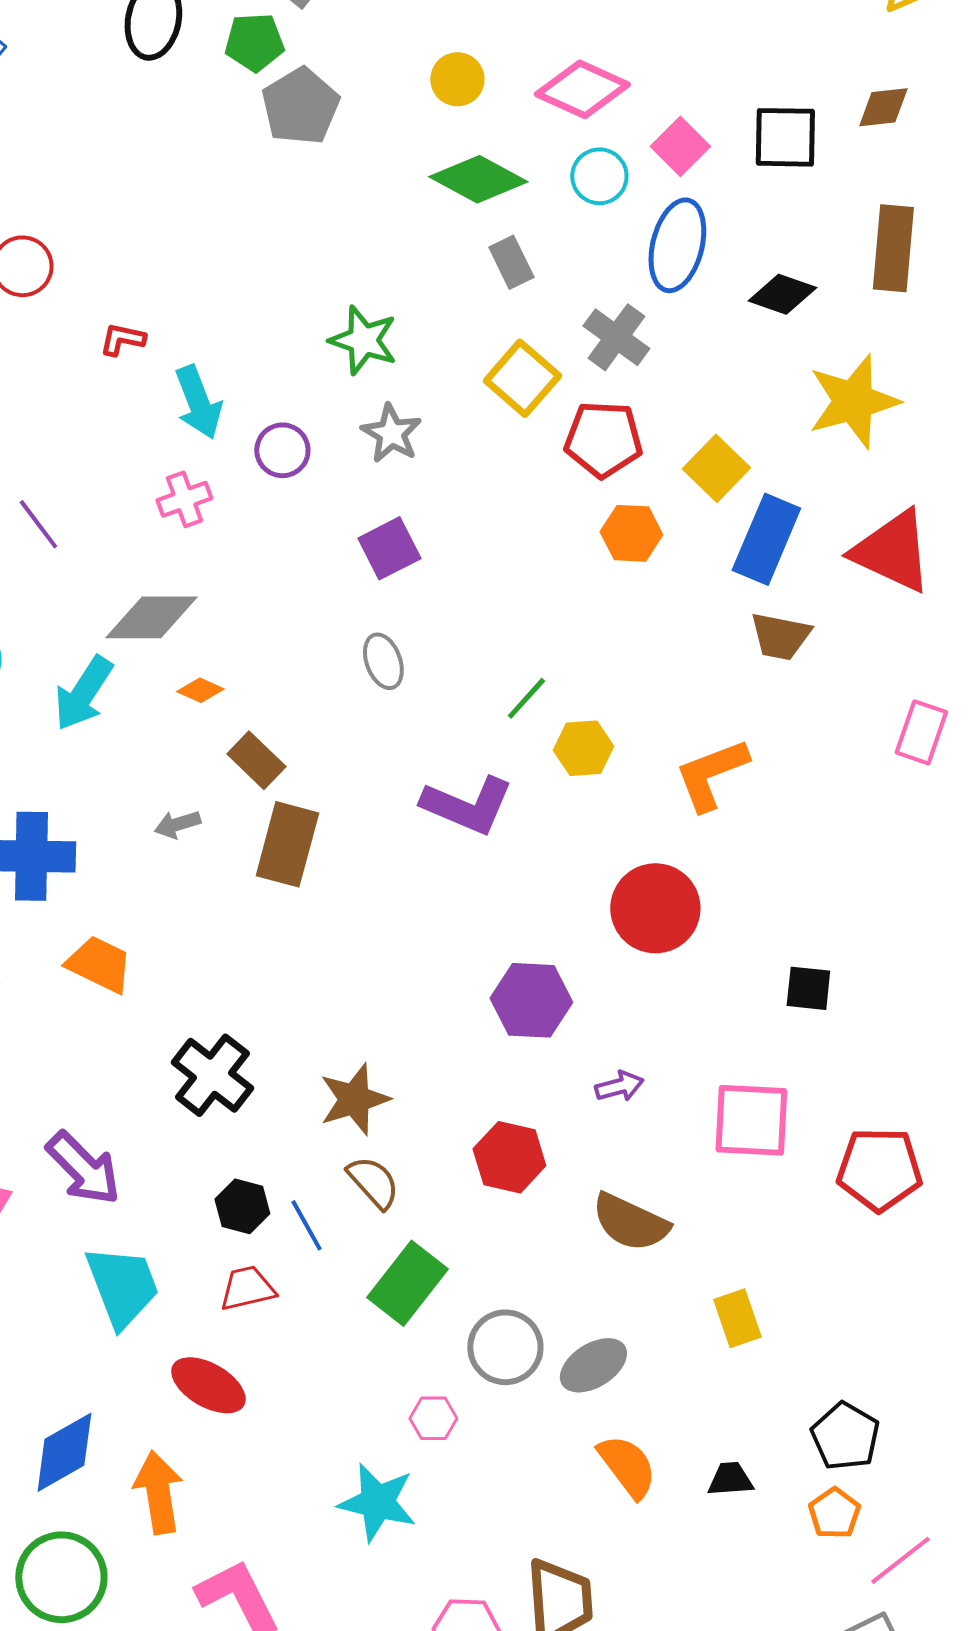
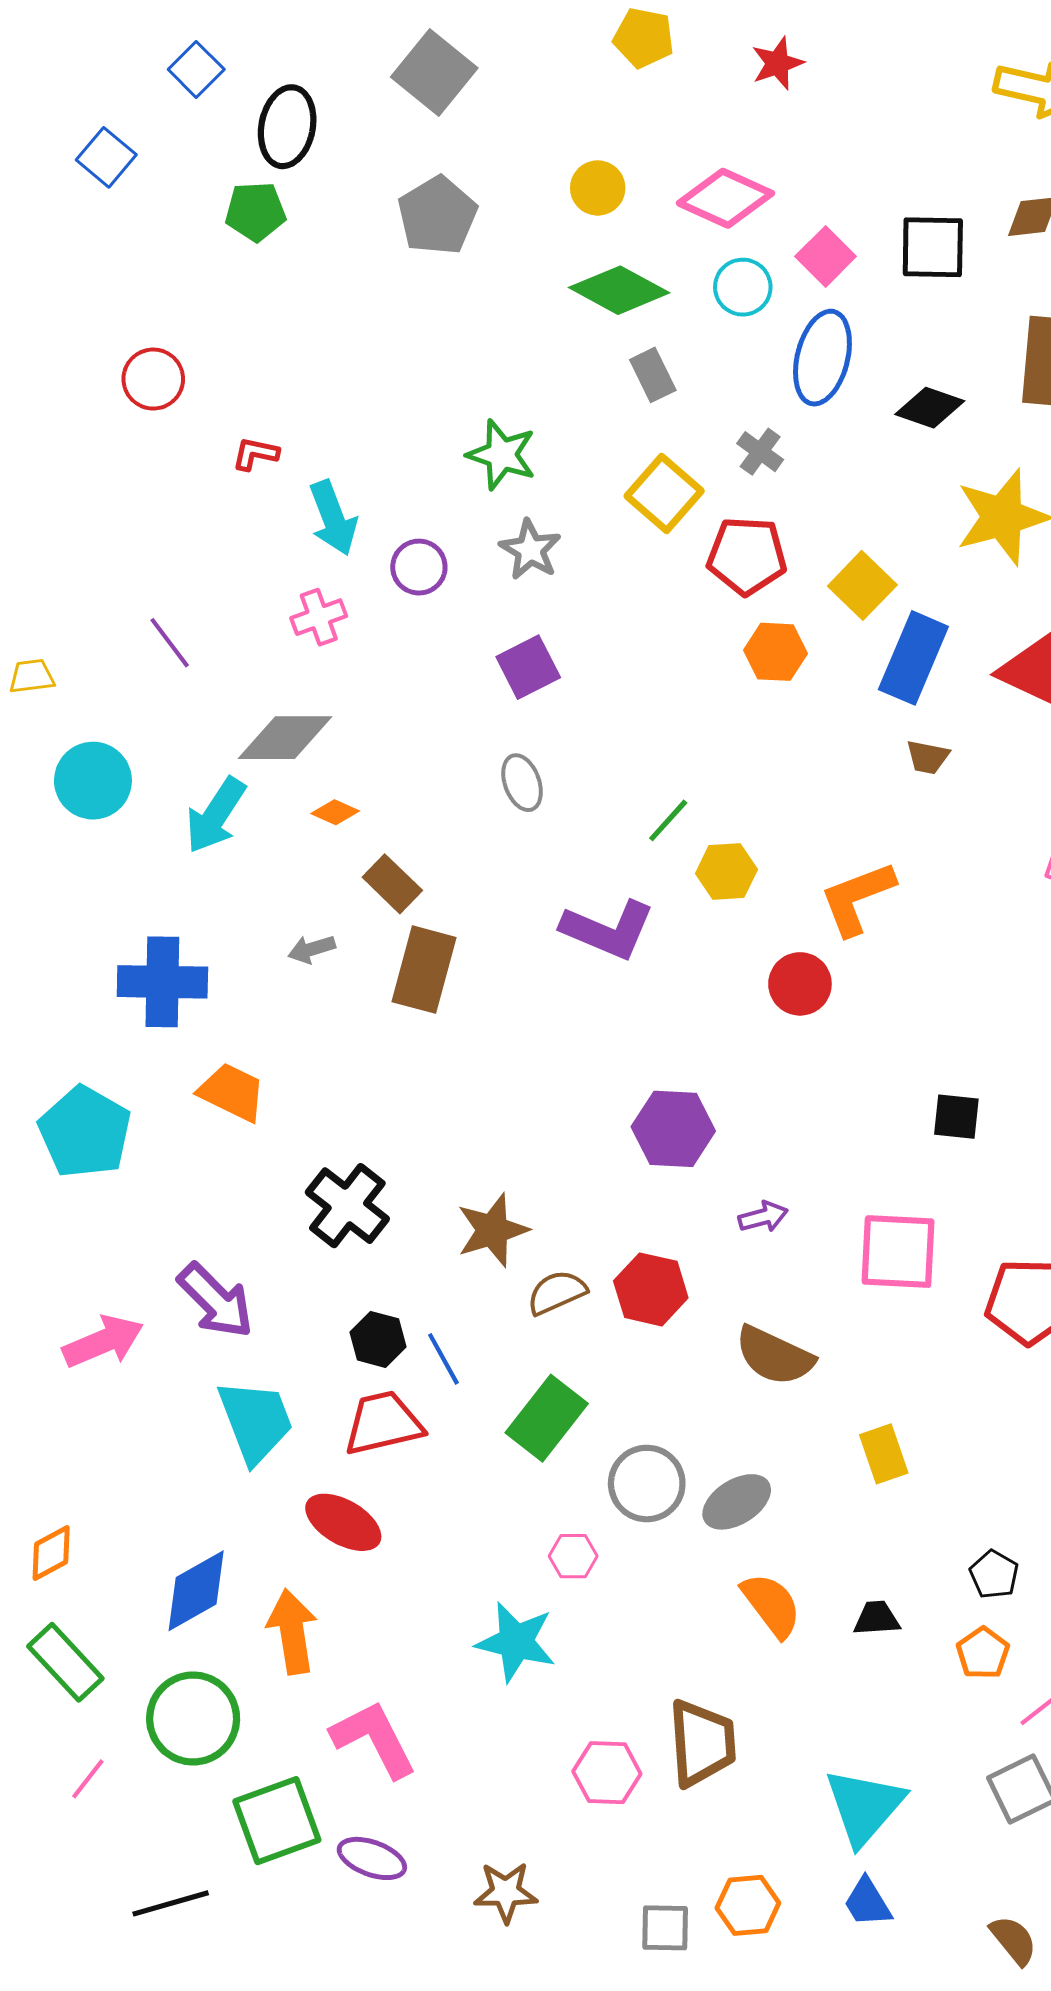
green pentagon: (254, 42) -> (255, 211), moved
gray cross: (616, 337) -> (760, 452), size x0.7
brown trapezoid: (780, 636) -> (928, 757), size x0.7
red circle: (655, 908) -> (800, 984), moved, size x0.7
brown semicircle: (373, 1182) -> (557, 1292), moved, turned -72
red trapezoid: (247, 1288) -> (383, 1423), size x1.4
black pentagon: (845, 1436) -> (994, 1574), size x0.7

